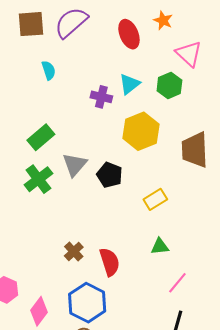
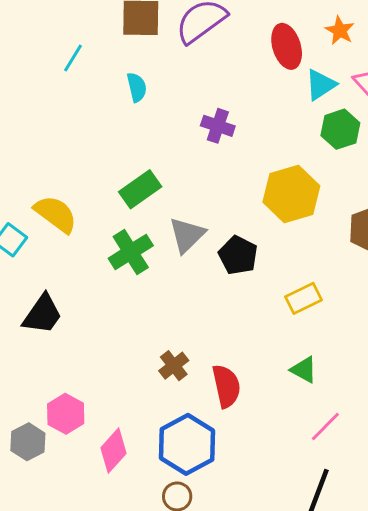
cyan semicircle: (49, 70) -> (137, 87), moved
cyan triangle: (129, 84) -> (321, 85), moved
purple cross: (101, 97) -> (218, 126), moved
green triangle: (160, 246) -> (304, 370), turned 30

